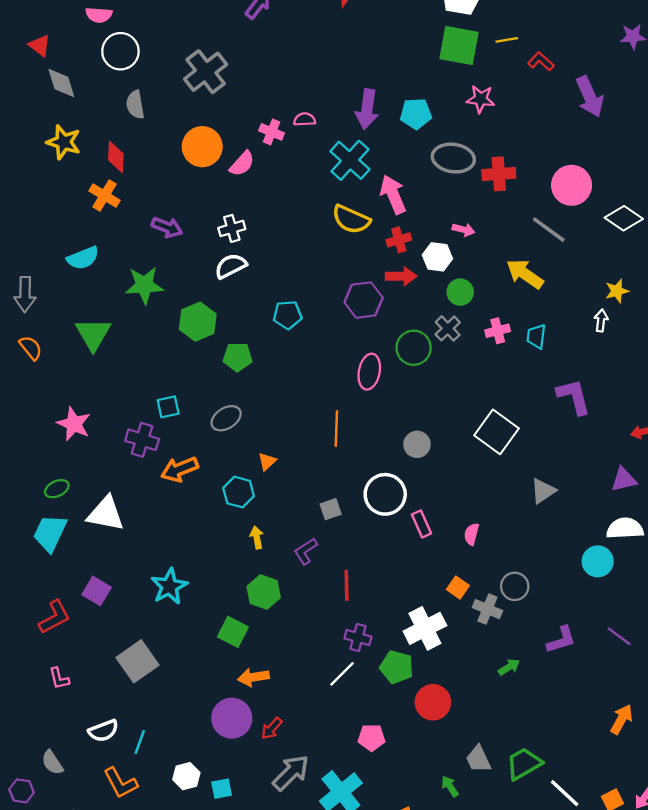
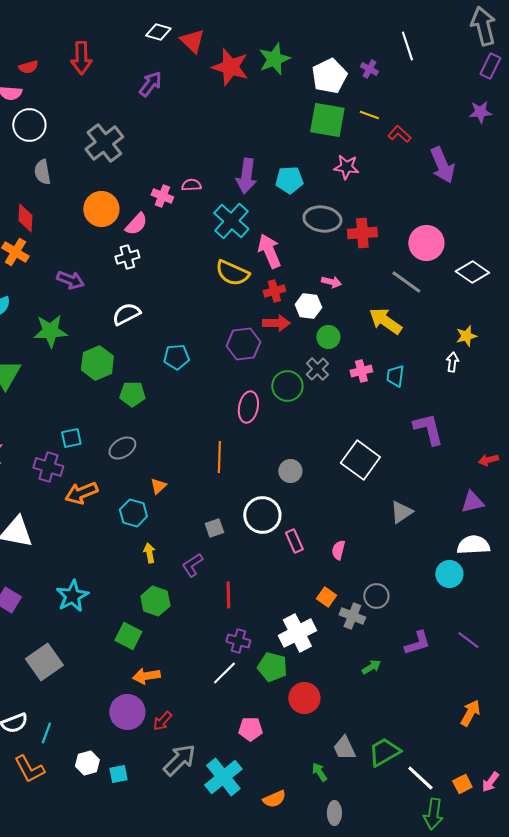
yellow line: (507, 40) -> (369, 115), turned 30
white cross: (232, 228) -> (127, 257), moved

